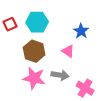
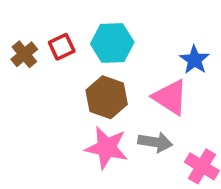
pink triangle: (68, 51) -> (170, 97), size x1.5

